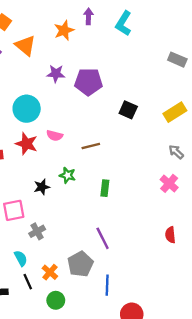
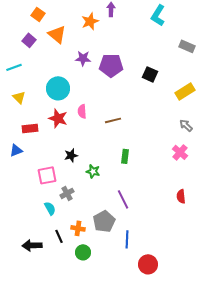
cyan L-shape: (124, 23) -> (158, 15), moved
black square: (128, 110) -> (150, 74), moved
pink semicircle: (55, 136) -> (82, 111), turned 72
green star: (67, 175) -> (93, 171), moved
cyan semicircle: (21, 258) -> (50, 208), moved
orange cross: (50, 272) -> (78, 228), turned -32

